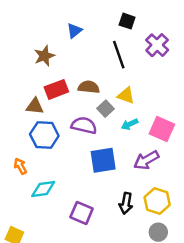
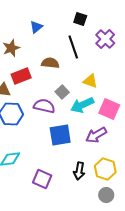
brown semicircle: (89, 87) -> (50, 63), moved
yellow triangle: (126, 95) -> (90, 81), moved
cyan arrow: (130, 124) -> (82, 105), size x1.6

